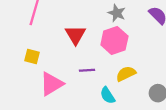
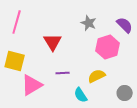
pink hexagon: (114, 40) -> (108, 47), moved
yellow square: (32, 57) -> (15, 61), size x1.5

